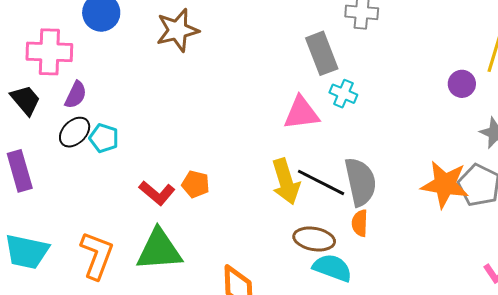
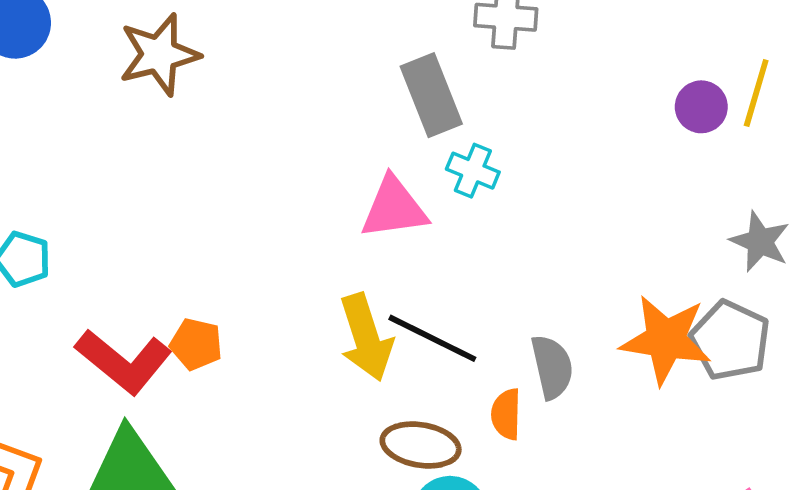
purple circle: (462, 84) -> (701, 107), moved
gray semicircle: (360, 182) -> (552, 367), moved, size x0.7
red L-shape: (157, 193) -> (124, 361), size x1.4

